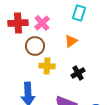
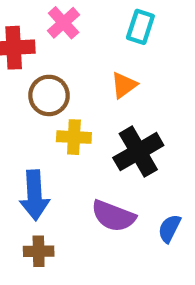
pink cross: (42, 23) -> (64, 23), moved
black cross: (78, 73) -> (138, 152), size x1.6

